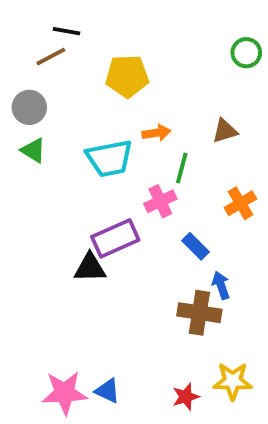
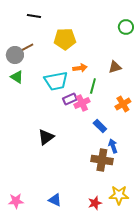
brown line: (51, 57) -> (26, 48), moved
purple rectangle: (115, 238) -> (70, 99), moved, size x0.6
black triangle: (90, 268) -> (46, 137), turned -36
pink star: (65, 393) -> (16, 201), moved, size x0.7

